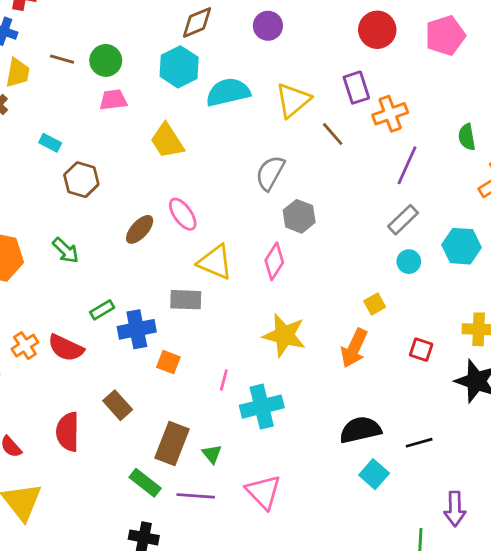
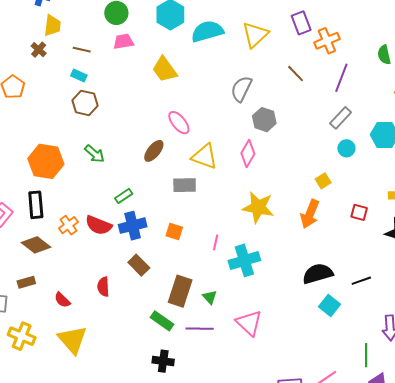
brown line: (62, 59) -> (82, 50), moved
brown line: (333, 134) -> (296, 74), moved
brown hexagon: (81, 180) -> (85, 103), moved
brown ellipse: (140, 229) -> (154, 151), moved
blue cross: (137, 329) -> (133, 226), moved
red semicircle: (68, 432) -> (103, 287), size x0.7

